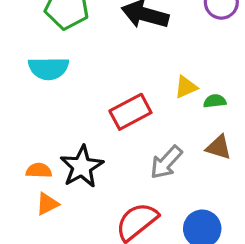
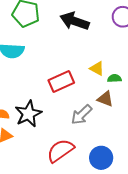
yellow triangle: (186, 87) -> (97, 68), turned 49
brown triangle: (219, 147) -> (105, 99), moved

